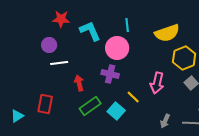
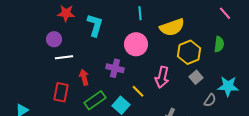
cyan line: (127, 25) -> (140, 13), moved
cyan L-shape: (90, 31) -> (95, 25), turned 40
pink circle: (117, 48) -> (136, 44), moved
red rectangle: (45, 104) -> (61, 92), moved

